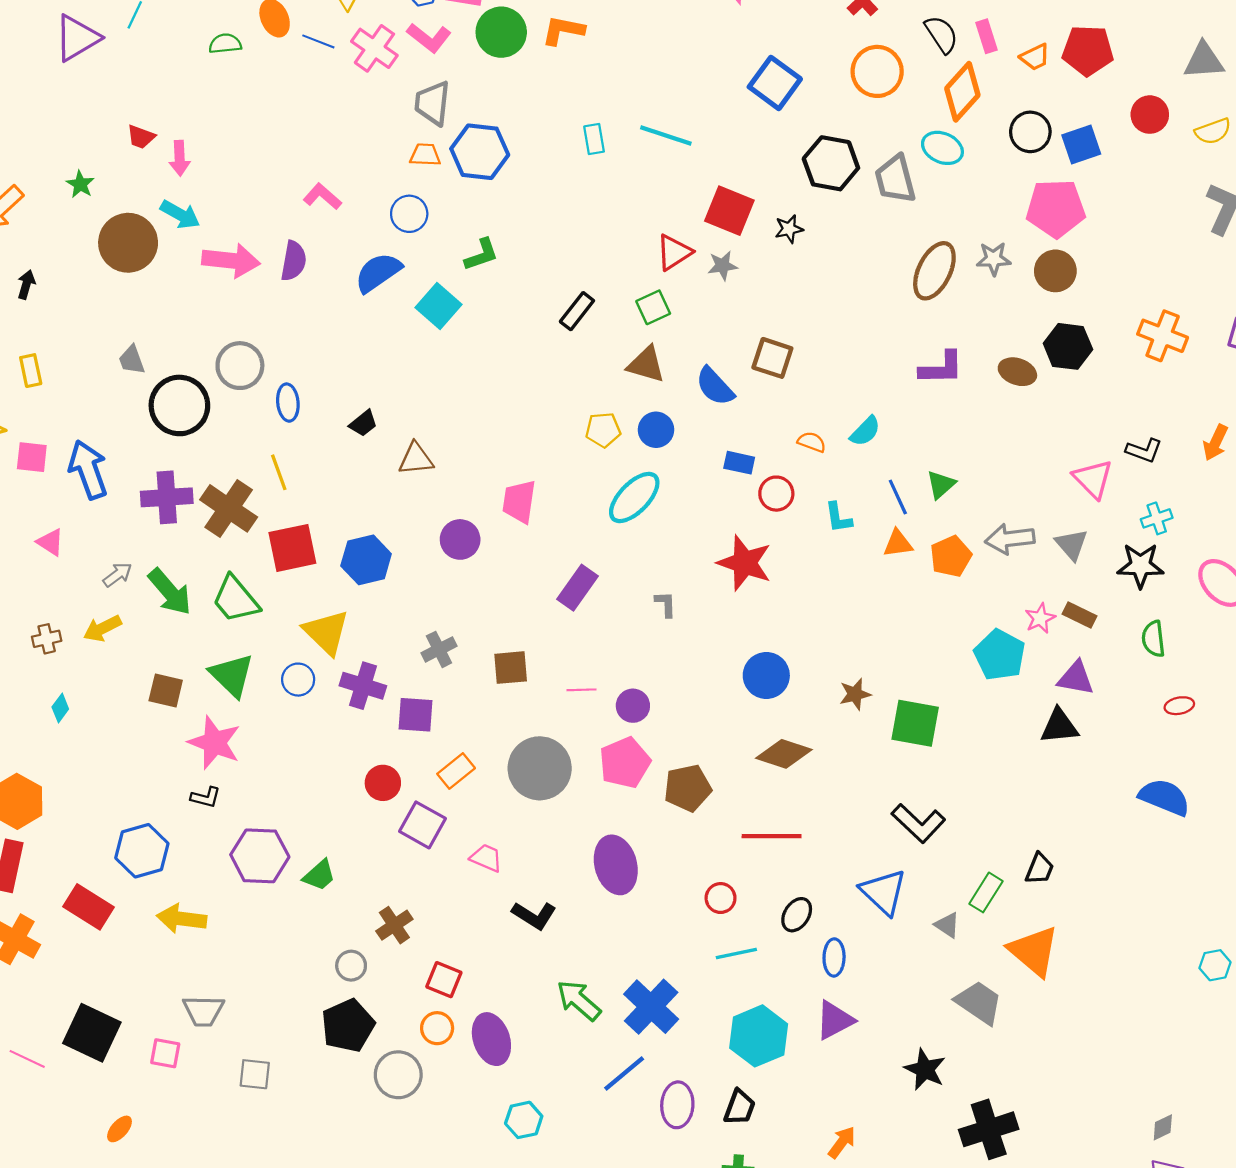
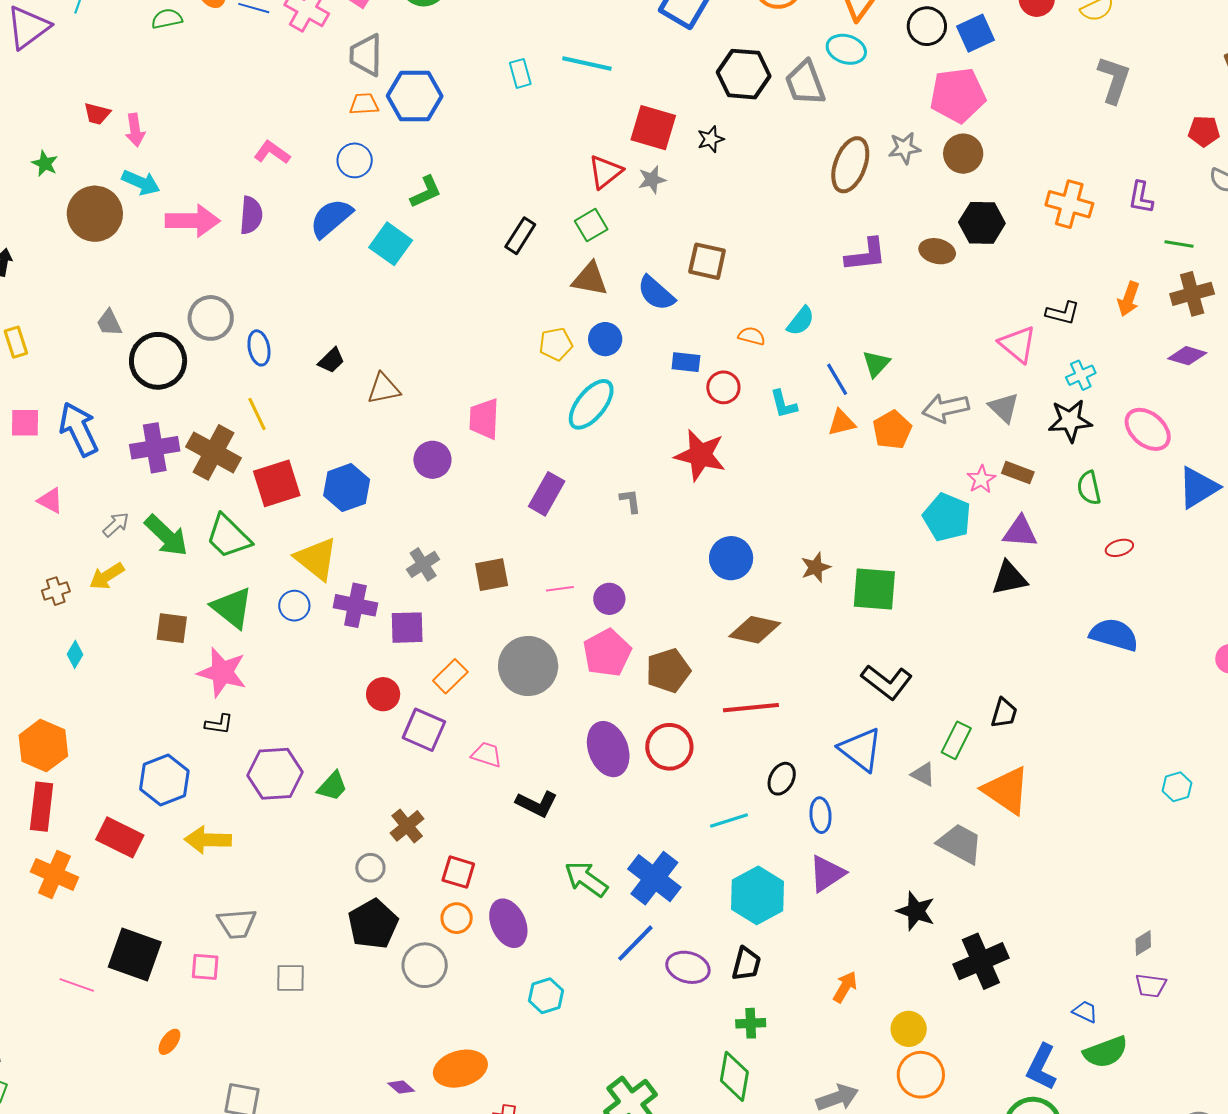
red circle: (721, 898) -> (669, 747), moved, size x1.6
purple ellipse: (677, 1105) -> (688, 967), turned -72

